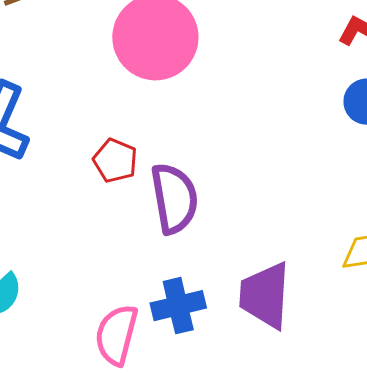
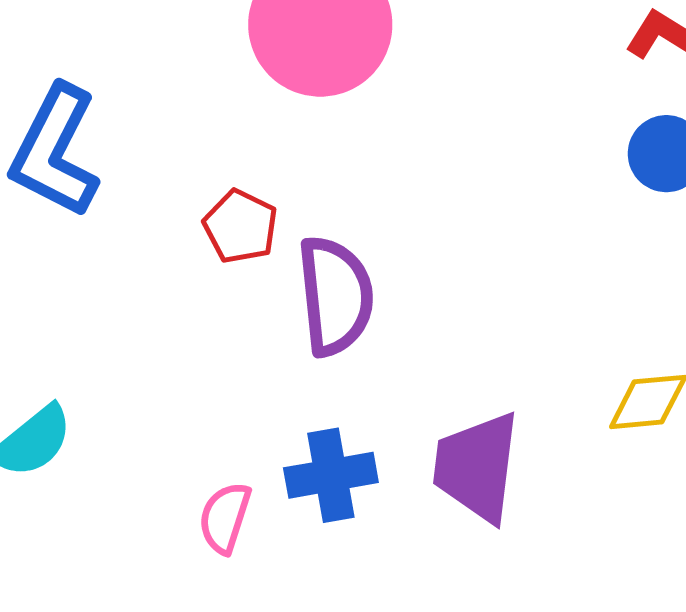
pink semicircle: (117, 335) -> (225, 518), size x0.7

